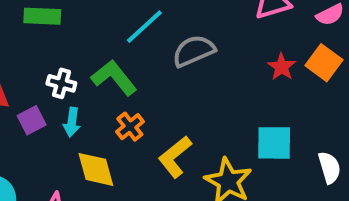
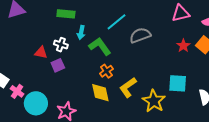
white cross: (61, 83) -> (61, 45), moved
cyan arrow: (72, 122) -> (81, 32), moved
yellow diamond: (96, 169) -> (100, 93), moved

